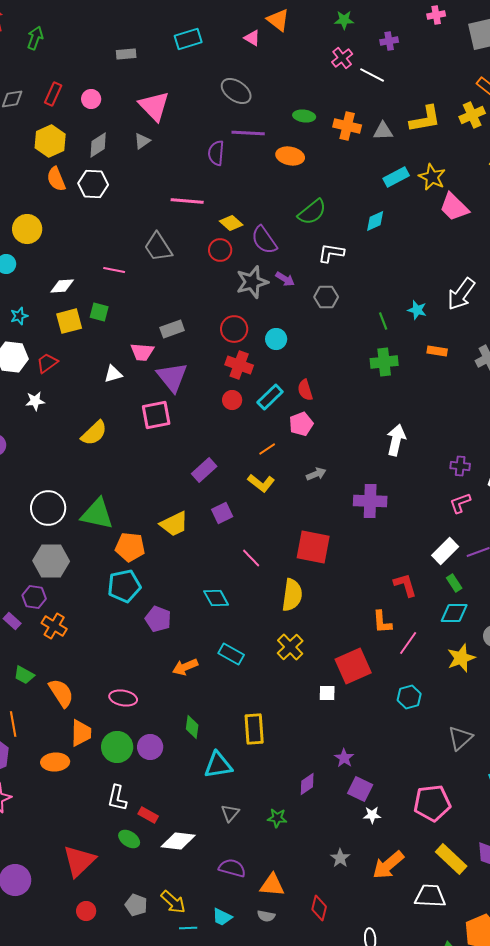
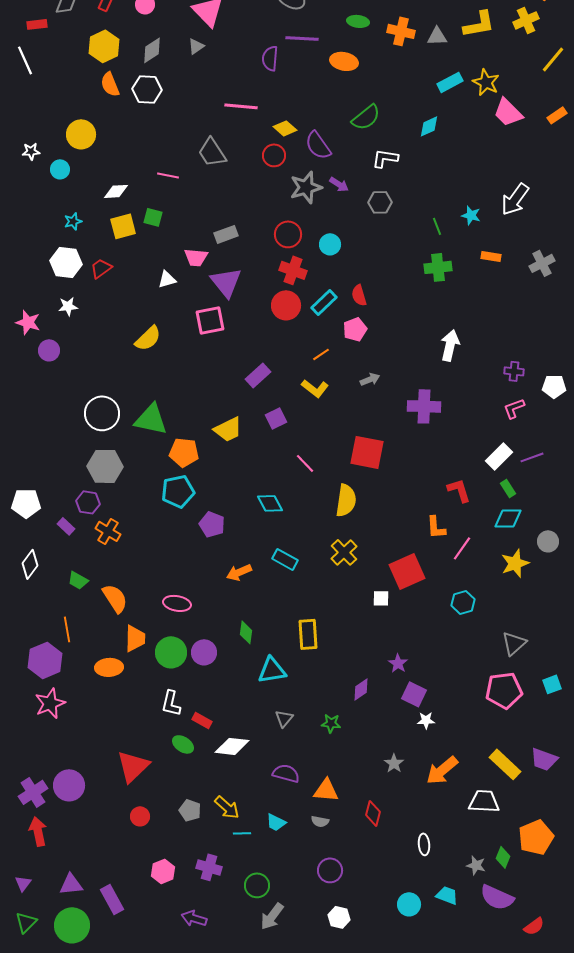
red circle: (232, 400) -> (286, 305), size x1.5
white star: (35, 401) -> (68, 306), moved
pink pentagon: (432, 803) -> (504, 690), moved

